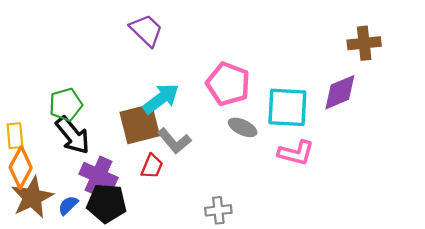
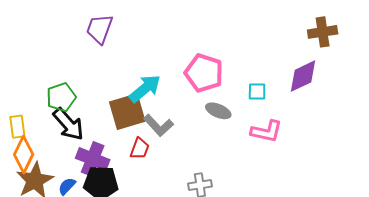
purple trapezoid: (146, 30) -> (100, 29), moved, turned -112
cyan square: (287, 107) -> (257, 92), size x0.5

